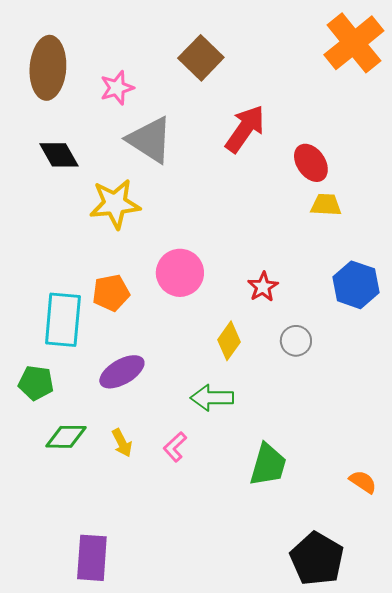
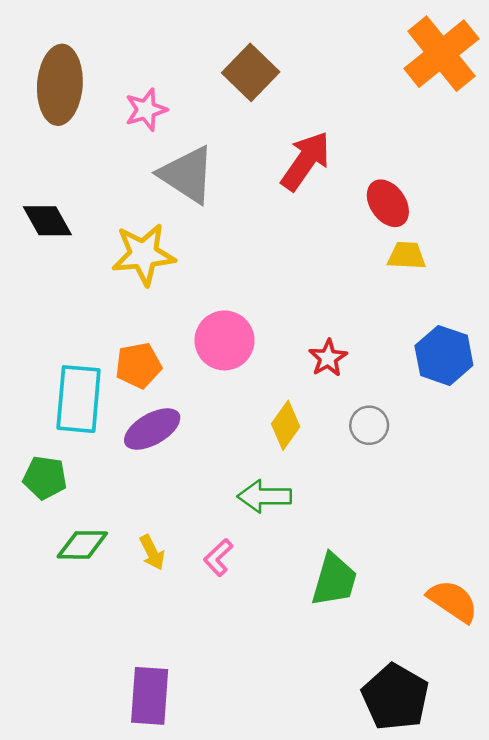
black diamond: (59, 155) -> (47, 221), moved
purple ellipse: (122, 372) -> (152, 429), moved
orange semicircle: (363, 482) -> (453, 601), size x1.5
purple rectangle: (92, 558) -> (150, 696), moved

